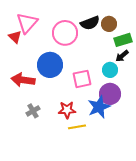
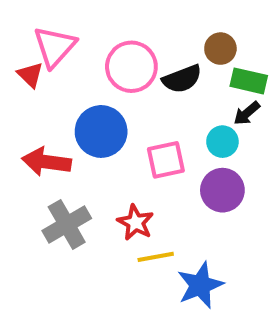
black semicircle: (90, 23) -> (182, 79), moved
green rectangle: (123, 40) -> (249, 81), turned 30
blue star: (99, 107) -> (200, 285), moved
red star: (67, 110) -> (135, 223), turned 30
gray cross: (33, 111) -> (67, 225), size x1.6

